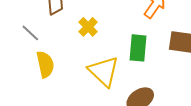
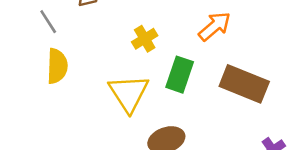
yellow cross: (88, 27) -> (145, 39), moved

